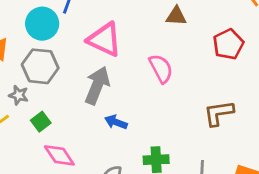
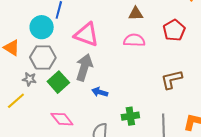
pink semicircle: (161, 69) -> (134, 40), moved, turned -55
green square: (41, 122) -> (58, 82), moved, size x1.5

